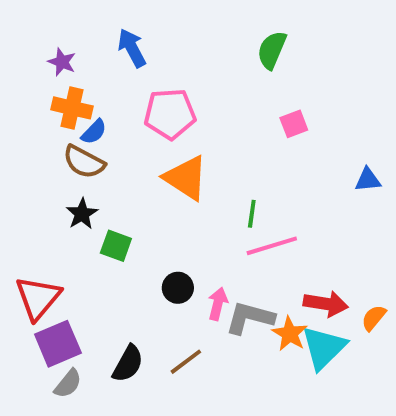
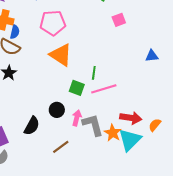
pink square: (294, 124) -> (119, 20), moved
blue semicircle: (94, 132) -> (15, 32), turned -32
green square: (116, 246) -> (77, 88), moved
gray L-shape: (250, 318) -> (93, 125), turned 60
black semicircle: (128, 364) -> (32, 126), moved

